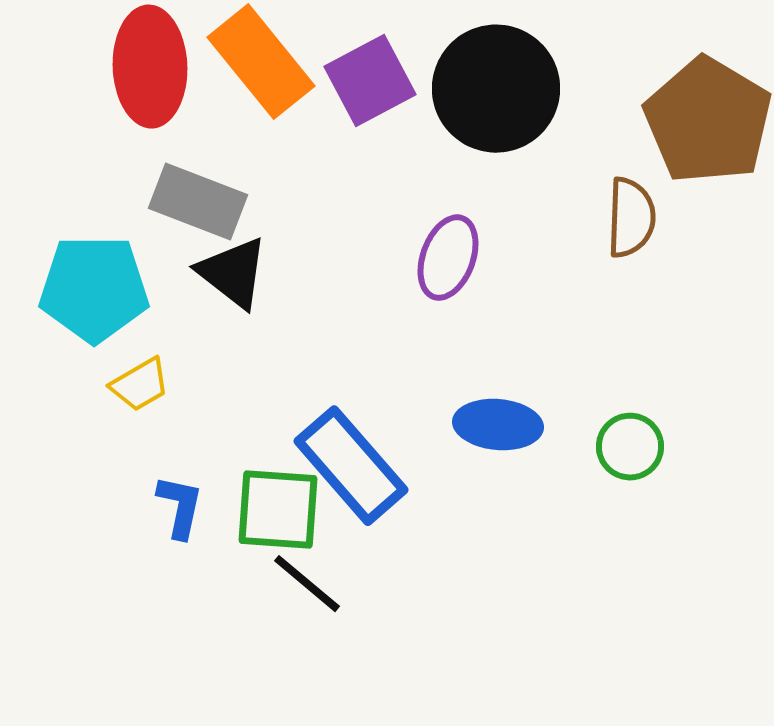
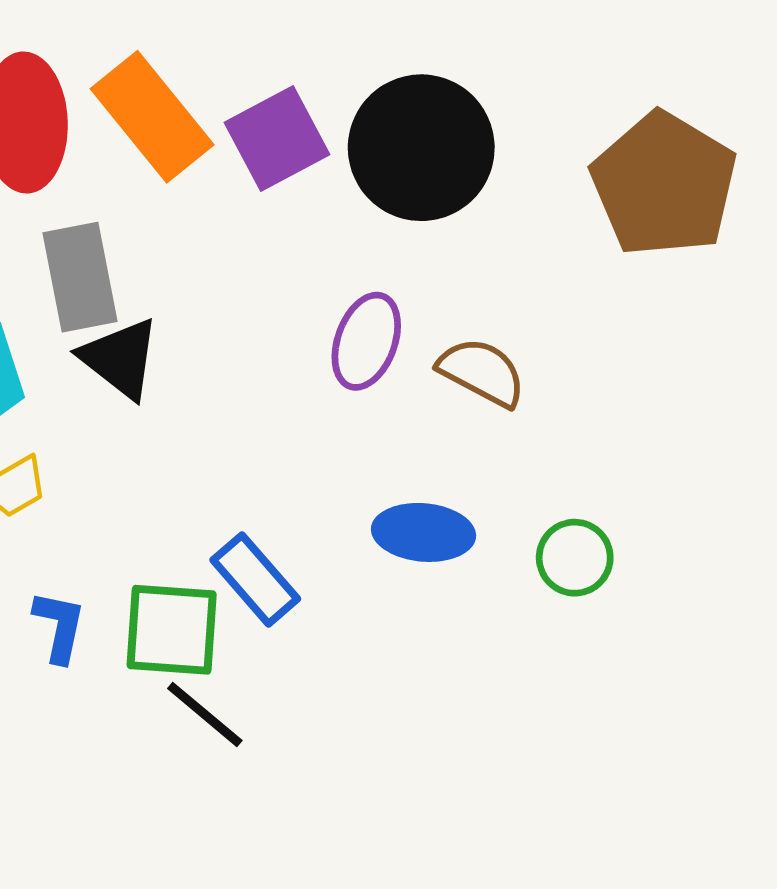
gray rectangle: (198, 202) -> (80, 277), turned 58
brown semicircle: (631, 218) -> (482, 372), moved, turned -64
blue rectangle: (351, 466) -> (255, 579), size x0.7

